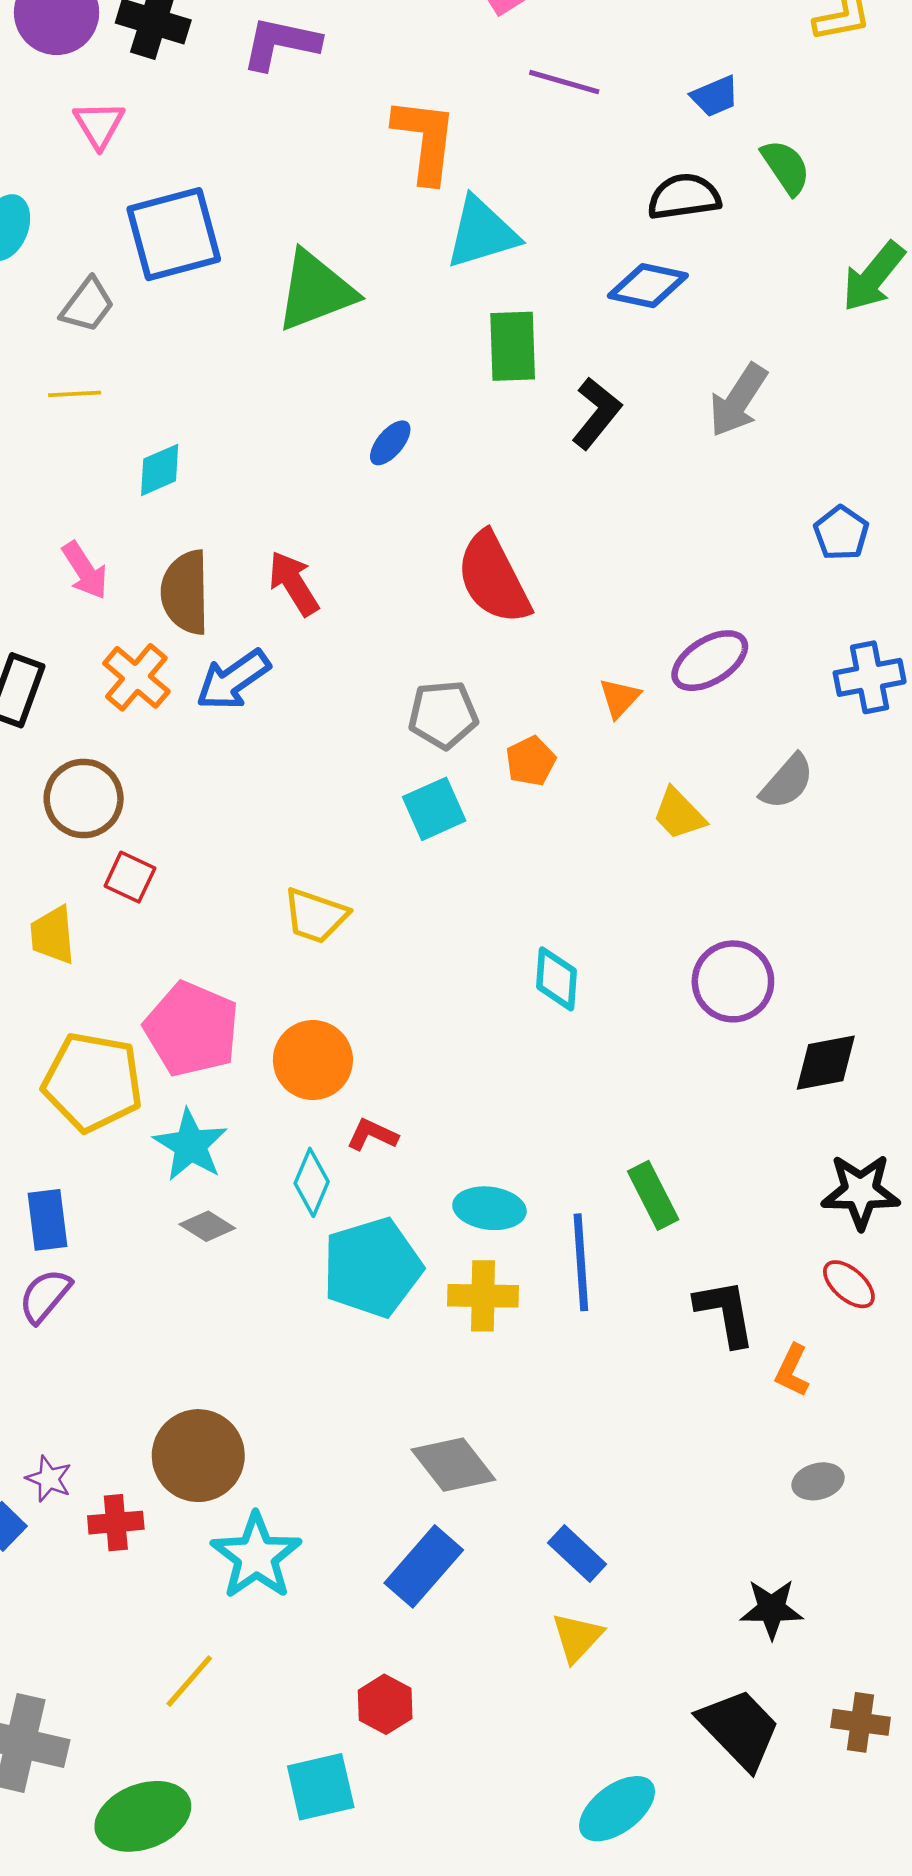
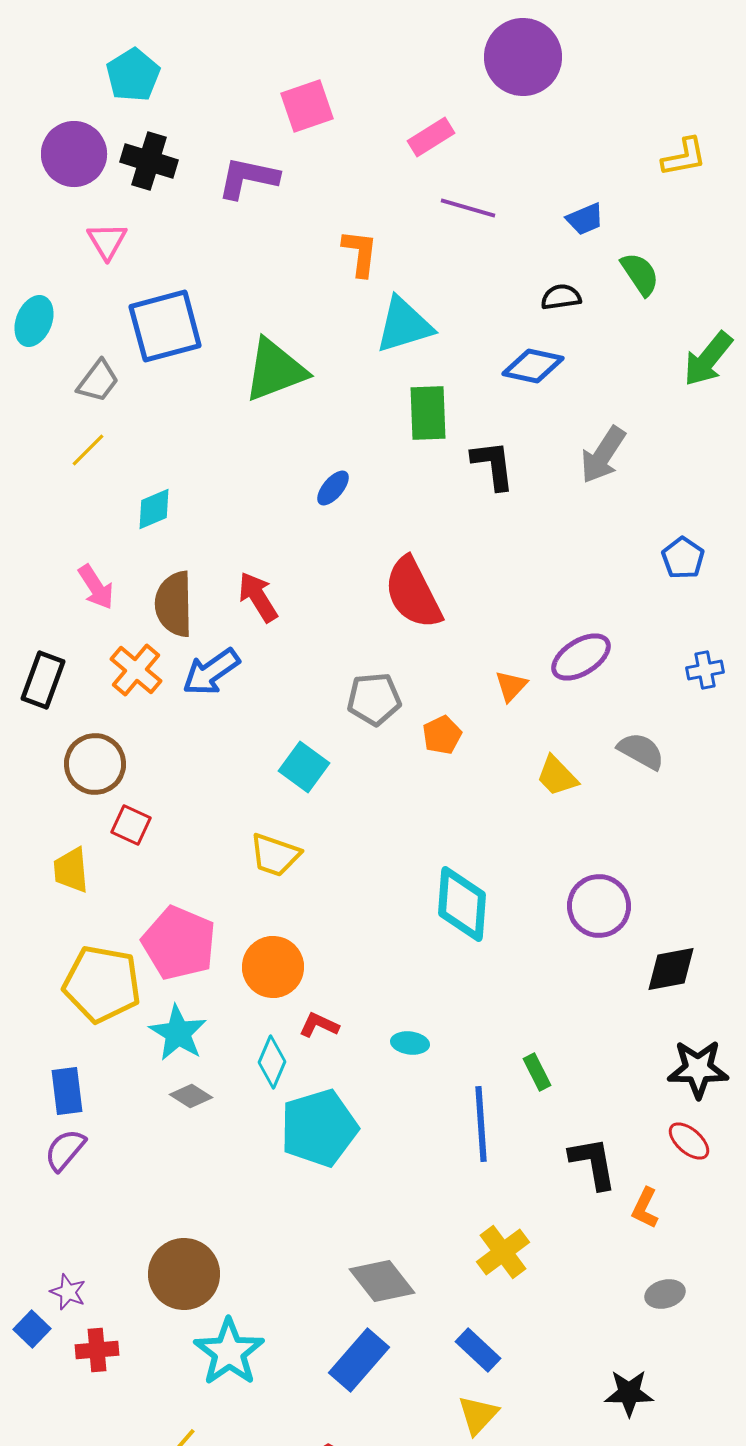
orange L-shape: (425, 140) -> (360, 253), size x0.7
black semicircle: (684, 197) -> (561, 297), size x0.7
yellow line: (75, 394) -> (88, 450), turned -42
black L-shape: (596, 413) -> (493, 465), turned -46
blue cross: (870, 677) -> (705, 670), size x0.7
gray semicircle: (787, 782) -> (641, 751), turned -102
cyan square: (434, 809) -> (304, 767), moved, turned -30
cyan diamond: (556, 979) -> (462, 904), size x1.5
green rectangle: (653, 1195) -> (537, 1072), size x0.7
cyan ellipse: (489, 1208) -> (410, 1043), moved, size x0.7
yellow cross: (483, 1296) -> (503, 1252), moved, turned -38
red cross: (116, 1523) -> (97, 1350), moved

